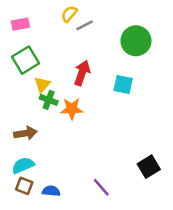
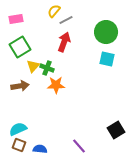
red arrow: (82, 73) -> (64, 42), moved
cyan square: (123, 84) -> (107, 59), moved
green cross: (49, 100) -> (47, 68), moved
brown arrow: (26, 133) -> (20, 86), moved

